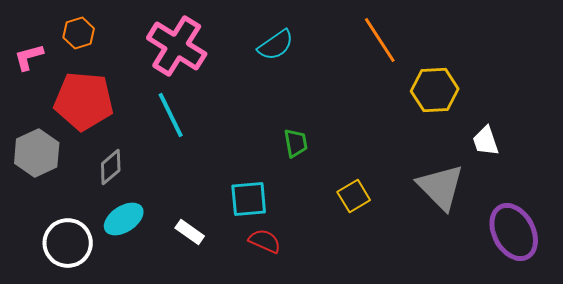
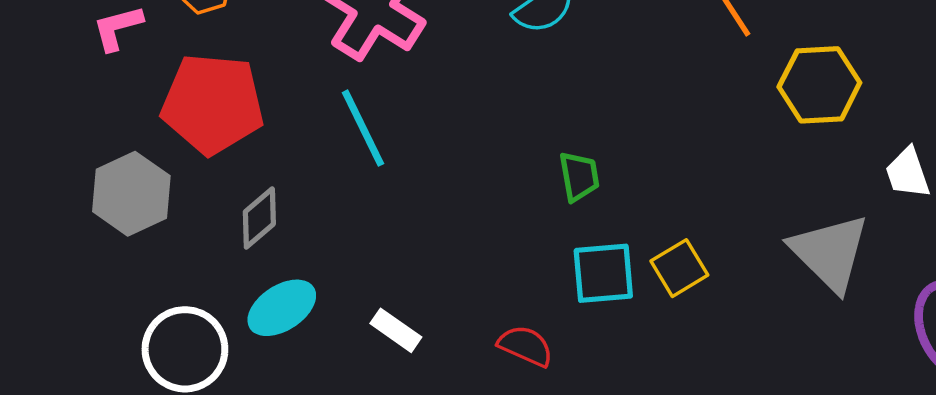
cyan square: (249, 199) -> (603, 273), moved

